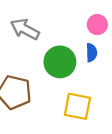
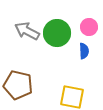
green circle: (60, 62) -> (57, 33), moved

